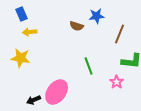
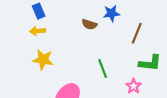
blue rectangle: (22, 14) -> (39, 11), moved
yellow star: (21, 58) -> (43, 60), moved

